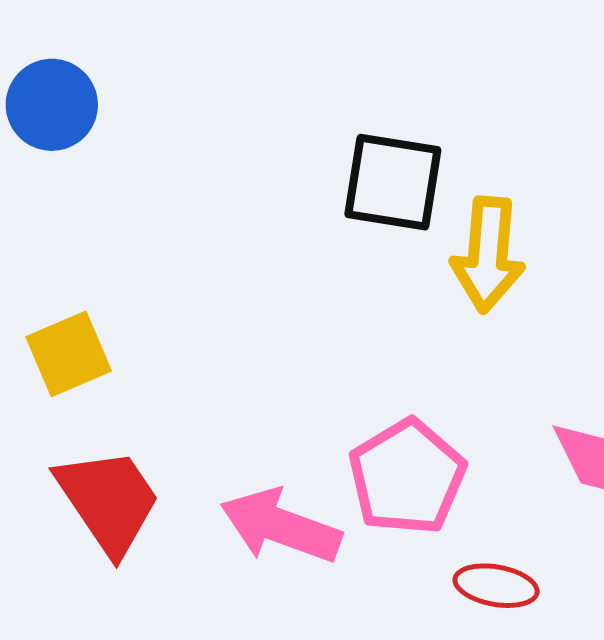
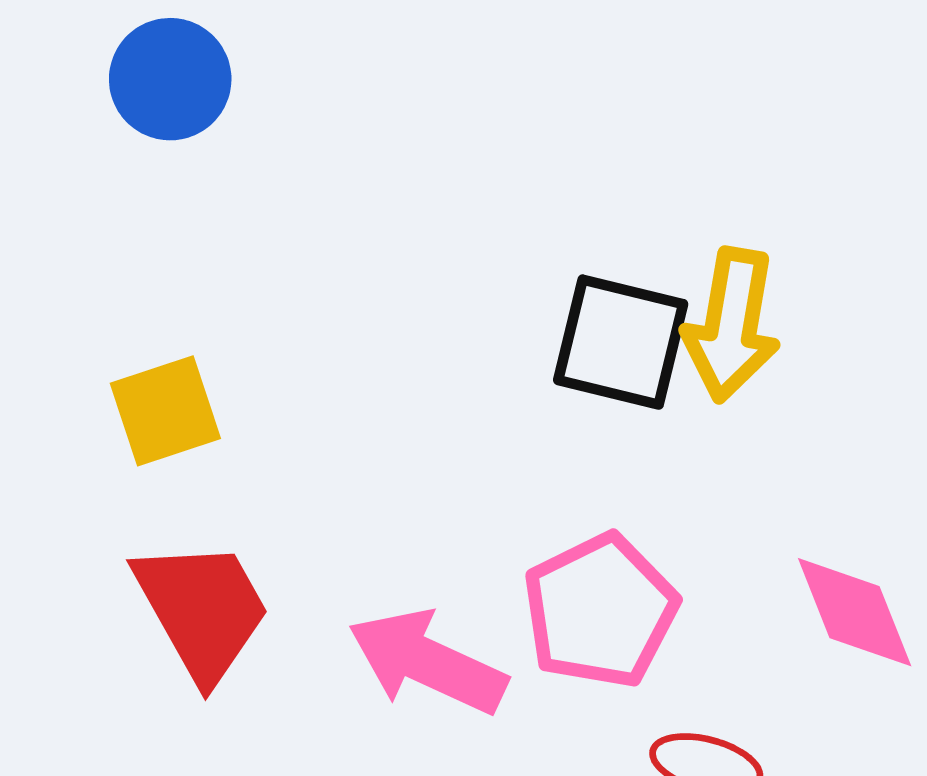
black square: (393, 182) -> (621, 342), moved

